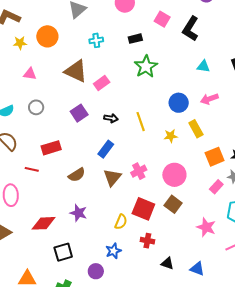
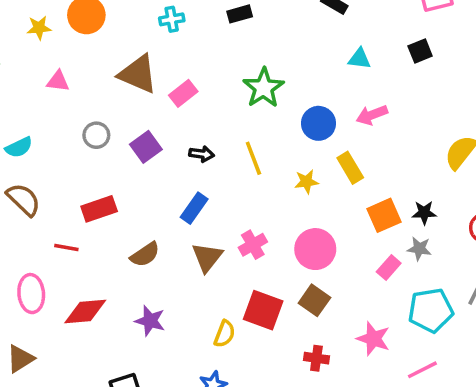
green star: (146, 66) -> (264, 88), moved
gray circle: (36, 107) -> (96, 135), moved
red diamond: (43, 223) -> (85, 312), moved
red cross: (147, 241) -> (316, 358), moved

